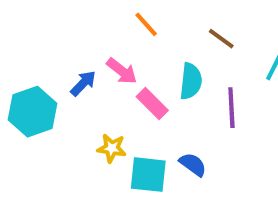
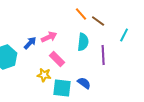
orange line: (146, 24) -> (81, 14), moved
pink arrow: (122, 71) -> (49, 37), turned -63
pink rectangle: (152, 104) -> (57, 59), moved

